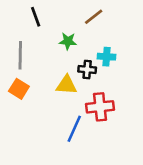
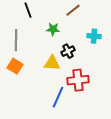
cyan cross: (106, 57) -> (94, 36), moved
black cross: (87, 70) -> (68, 51), turned -32

